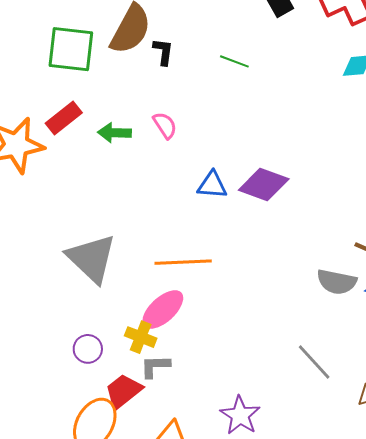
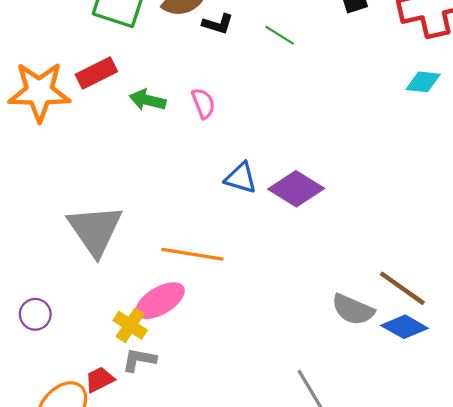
black L-shape: (163, 52) -> (218, 24), turned 88
green line: (234, 61) -> (280, 35), moved
purple circle: (88, 349) -> (35, 314), moved
red trapezoid: (123, 391) -> (100, 380), size x0.7

